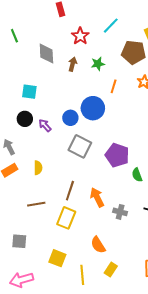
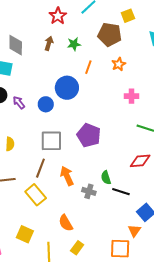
gray diamond: (46, 54) -> (16, 45), moved
blue circle: (70, 118) -> (46, 104), moved
gray square: (80, 146) -> (51, 141), moved, turned -30
green semicircle: (137, 175) -> (106, 178), moved
yellow rectangle: (66, 218) -> (36, 195), turned -65

